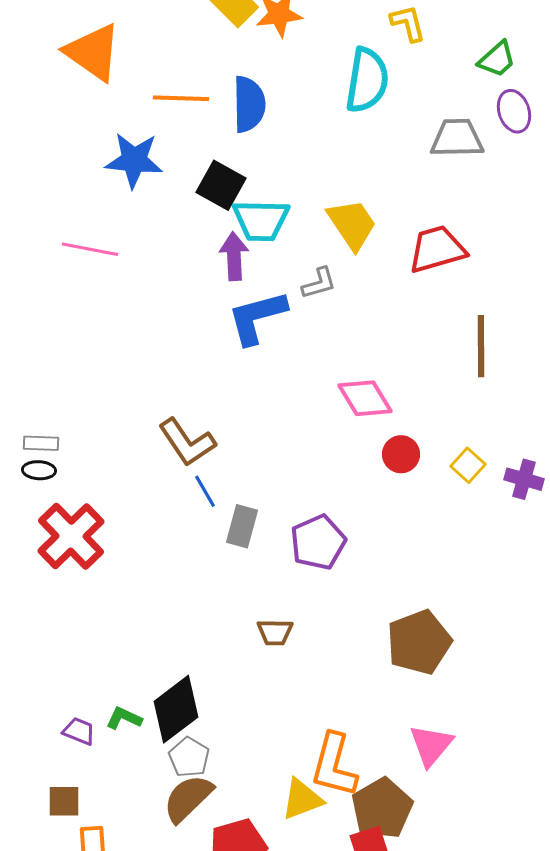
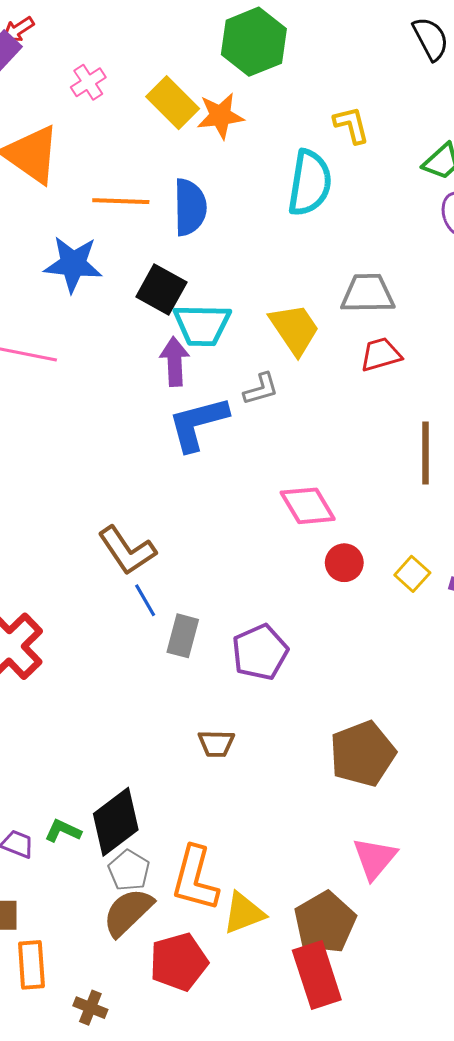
gray trapezoid: (457, 138) -> (368, 294), moved
red trapezoid: (437, 249) -> (381, 354), size x0.7
orange L-shape: (334, 765) -> (195, 879), moved

